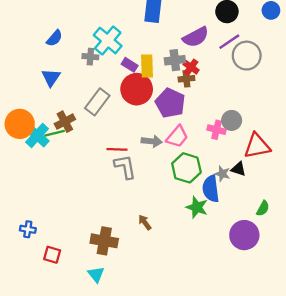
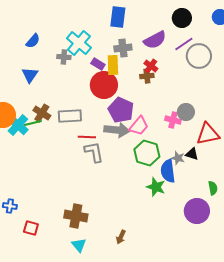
gray cross: (175, 60) -> (123, 48), moved
gray rectangle: (97, 102) -> (70, 116), moved, turned 50
purple pentagon: (170, 103) -> (121, 110), moved
brown cross: (65, 122) -> (42, 113), turned -30
gray arrow: (152, 141) -> (117, 130), size x1.4
green semicircle: (263, 208) -> (213, 188), turned -40
brown arrow: (145, 222) -> (121, 237), moved, turned -120
cyan triangle: (96, 274) -> (79, 245), moved

